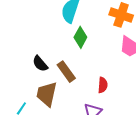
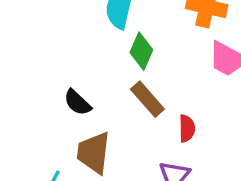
brown rectangle: (66, 72) -> (147, 99), moved

